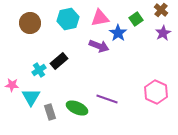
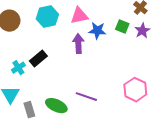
green square: (136, 19) -> (122, 27), moved, turned -32
blue star: (118, 33) -> (97, 31), turned -30
purple arrow: (99, 46) -> (78, 44), turned -114

